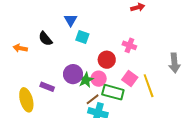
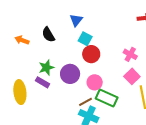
red circle: (107, 60) -> (91, 54), moved
pink square: (130, 79) -> (132, 76), moved
green star: (86, 80) -> (46, 68), moved

